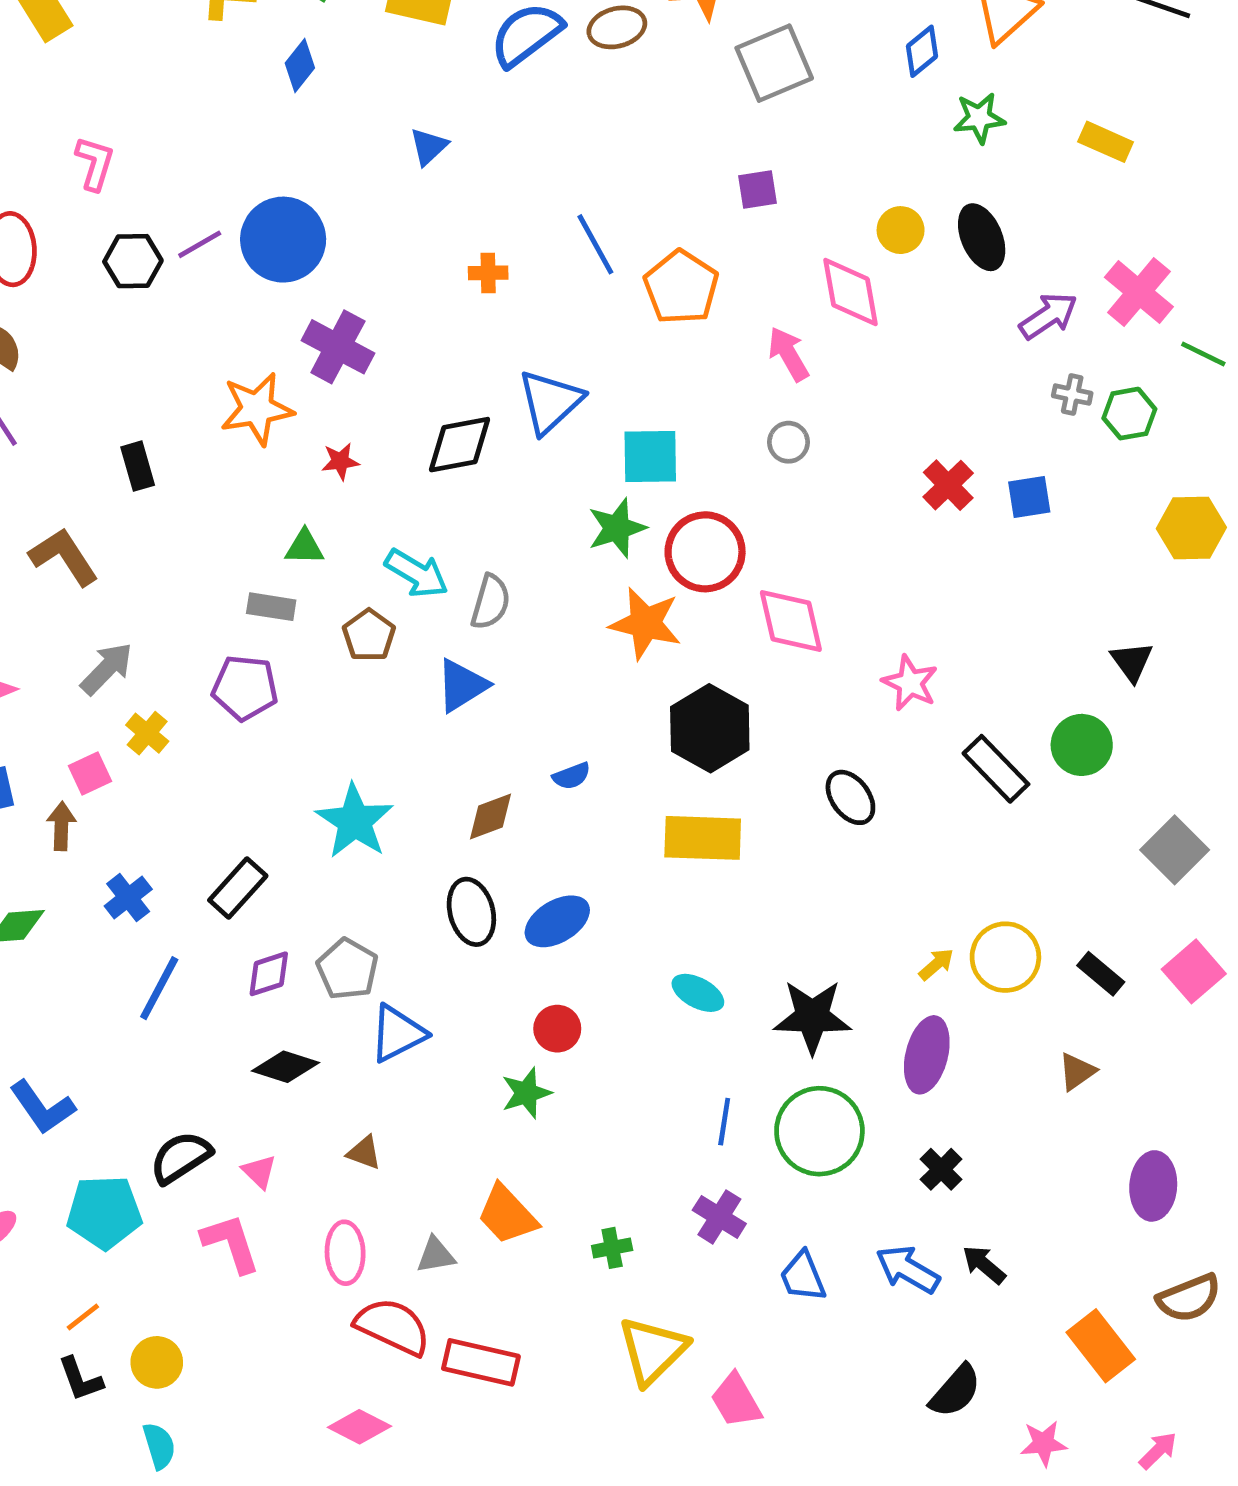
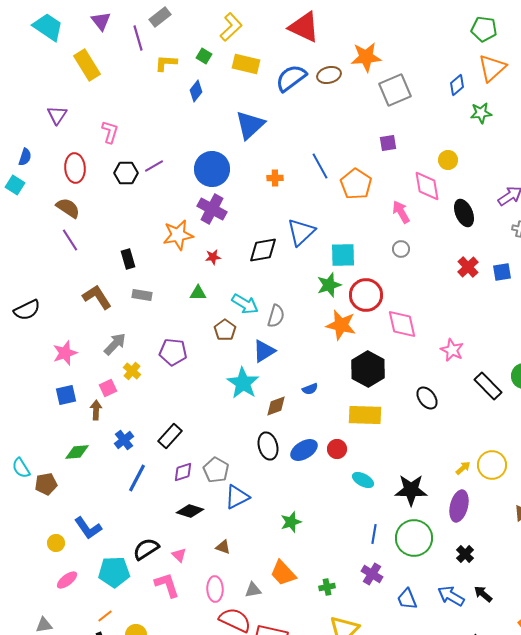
blue triangle: (429, 147) -> (250, 125), size x1.8
black ellipse: (982, 237) -> (464, 213), moved
blue circle: (283, 240) -> (212, 169), moved
gray rectangle: (271, 607) -> (142, 295), moved
cyan star: (355, 821) -> (243, 383), moved
red circle: (557, 1029) -> (337, 449), moved

